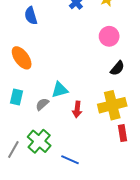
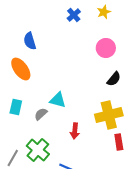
blue semicircle: (31, 16) -> (30, 41), moved
cyan triangle: (60, 90) -> (58, 100), turned 30
red arrow: (77, 109) -> (75, 131), moved

